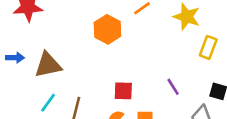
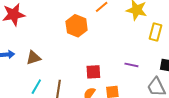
brown triangle: (48, 65) -> (33, 58), size x0.7
purple line: (173, 87) -> (131, 65), turned -40

